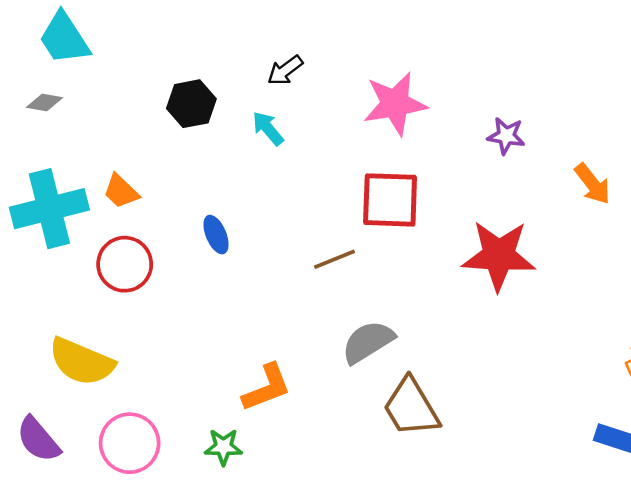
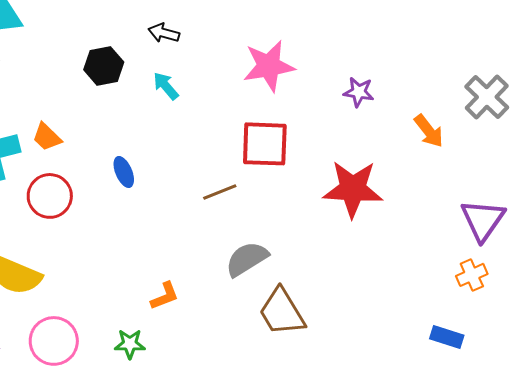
black arrow: (285, 70) -> (164, 33), moved, turned 52
orange L-shape: (267, 388) -> (165, 296), size x0.7

